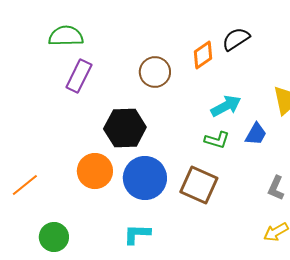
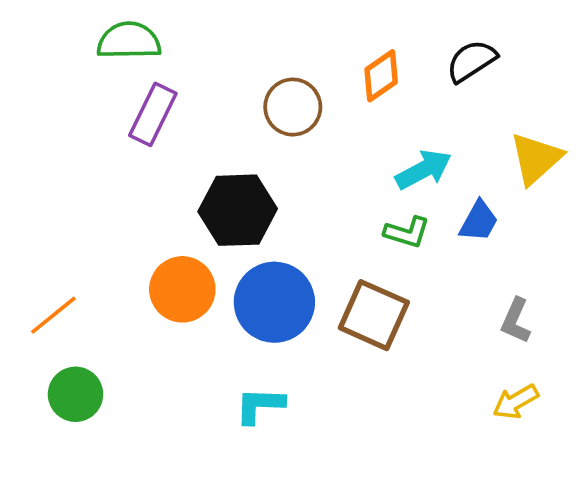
black semicircle: (236, 39) -> (471, 61), moved
green circle: (54, 237) -> (76, 394), moved

